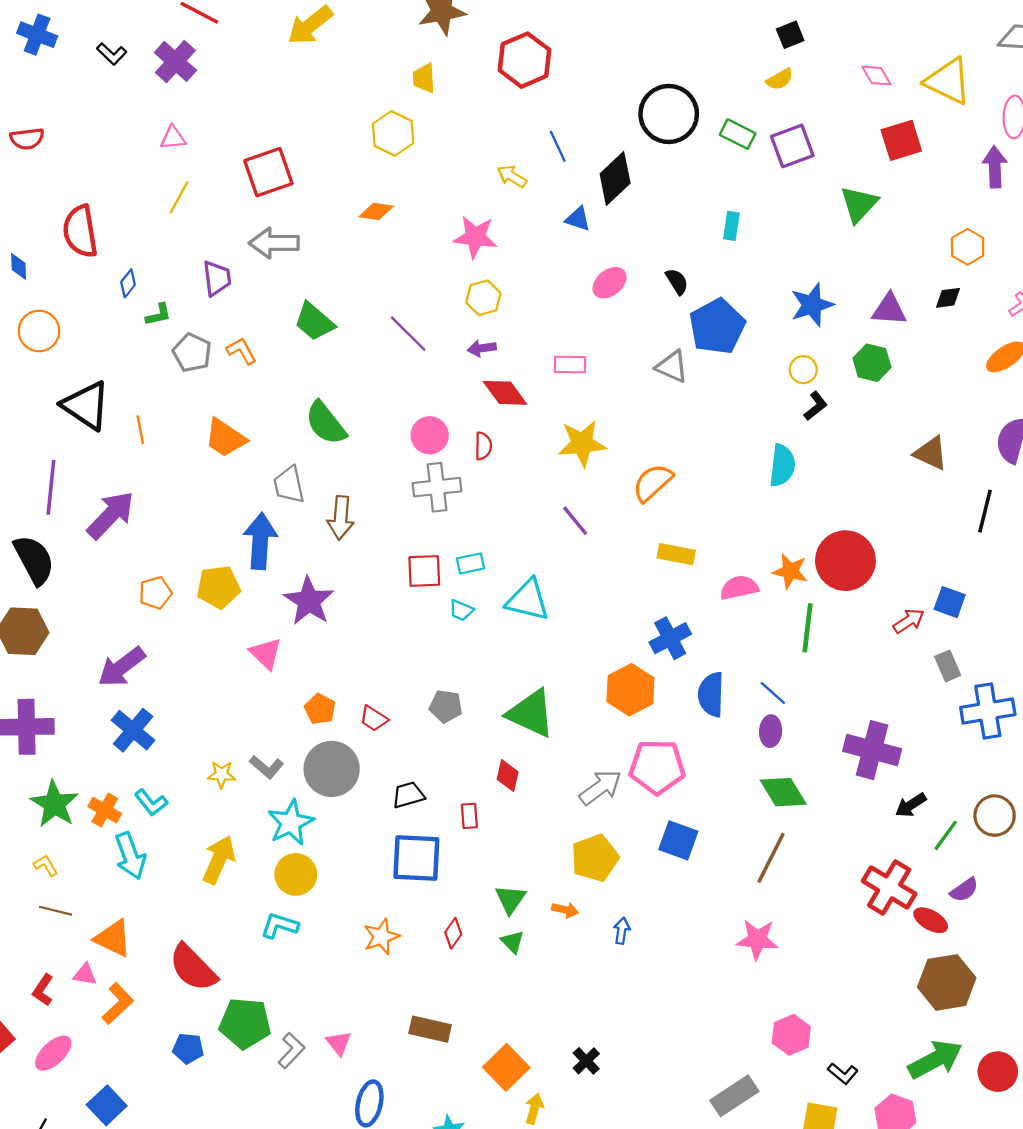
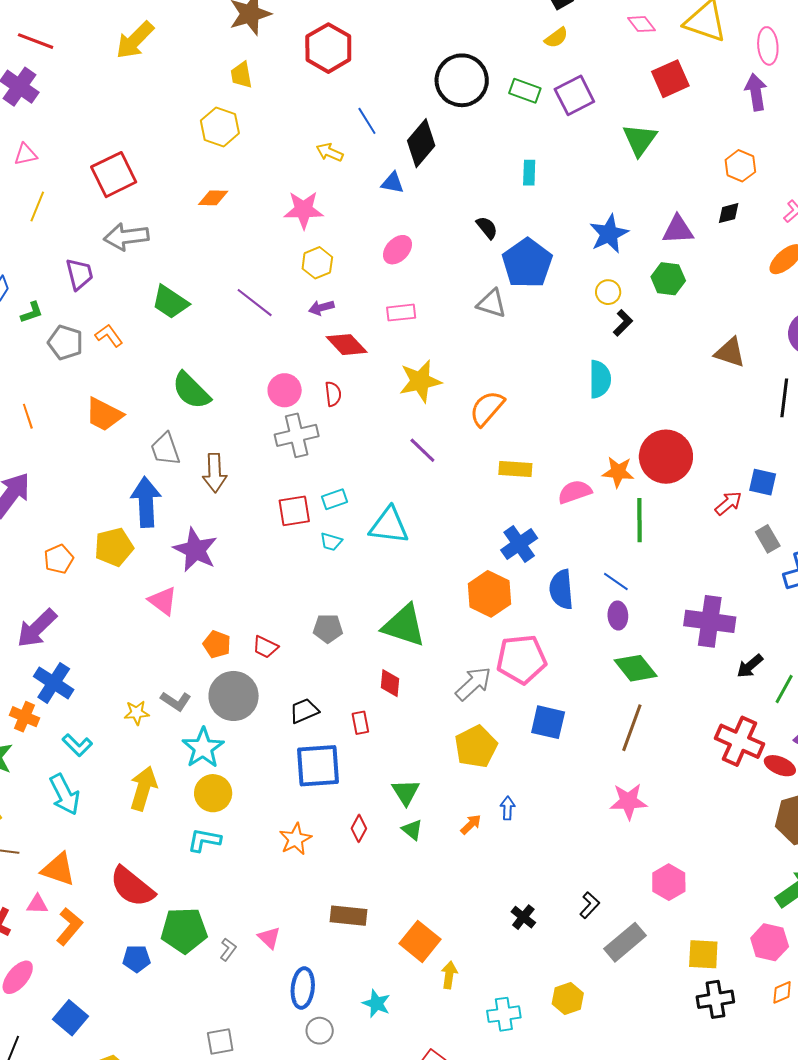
pink ellipse: (610, 283) -> (397, 250), moved
orange cross: (105, 810) -> (25, 717), moved
orange arrow: (565, 910) -> (471, 824), moved, turned -50
gray L-shape: (291, 1051) -> (228, 949), size x0.7
black cross: (586, 1061) -> (523, 917), moved
black L-shape: (843, 1073) -> (590, 905), moved, turned -80

